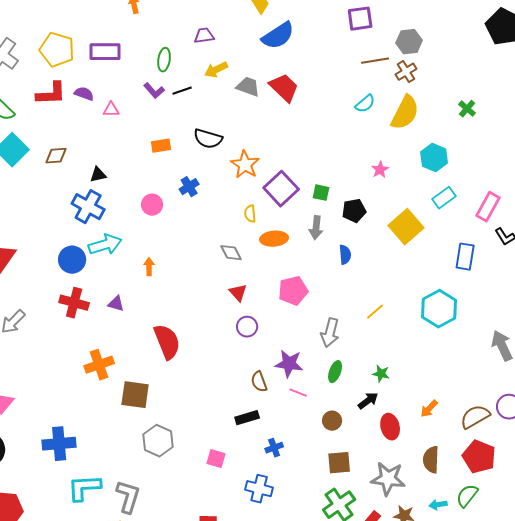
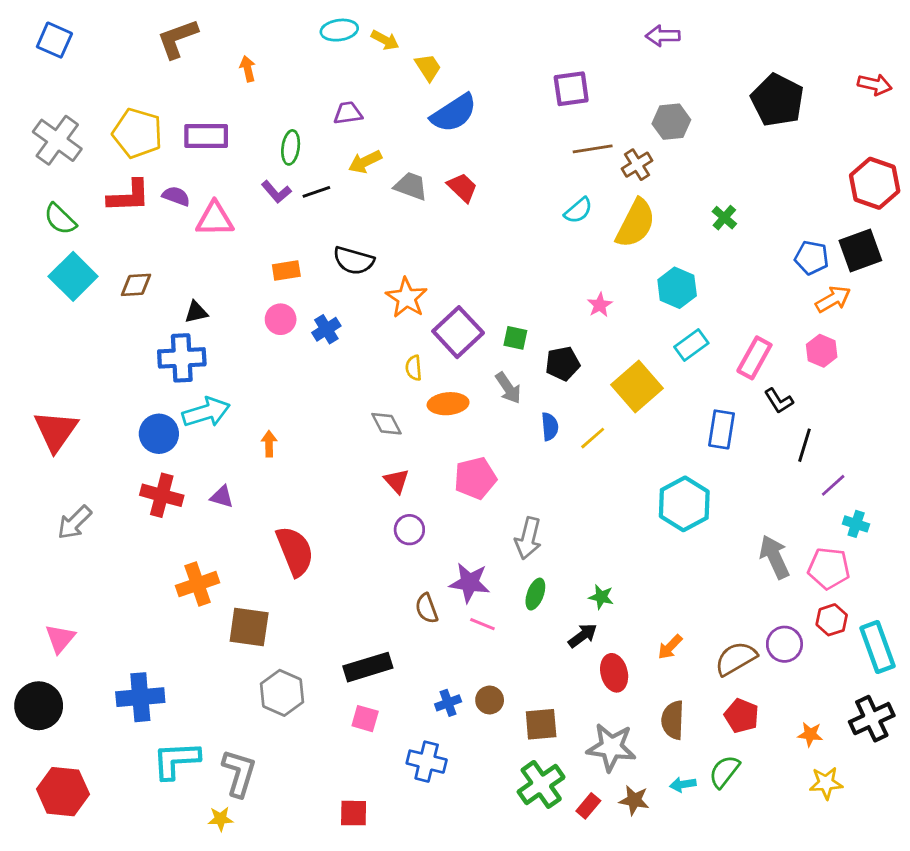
gray hexagon: (409, 42) -> (671, 122), moved
red trapezoid: (284, 88) -> (462, 188), size x0.7
pink triangle: (111, 110) -> (215, 219), size x1.6
pink circle: (152, 205) -> (281, 319), moved
blue cross: (88, 207) -> (182, 358), turned -32
gray arrow: (316, 228) -> (508, 388), turned -40
yellow line: (375, 312) -> (593, 438), moved
black rectangle: (247, 418) -> (368, 667), moved, size x1.4
brown circle: (332, 421) -> (490, 700), moved
red pentagon: (479, 457) -> (742, 716), size x0.7

